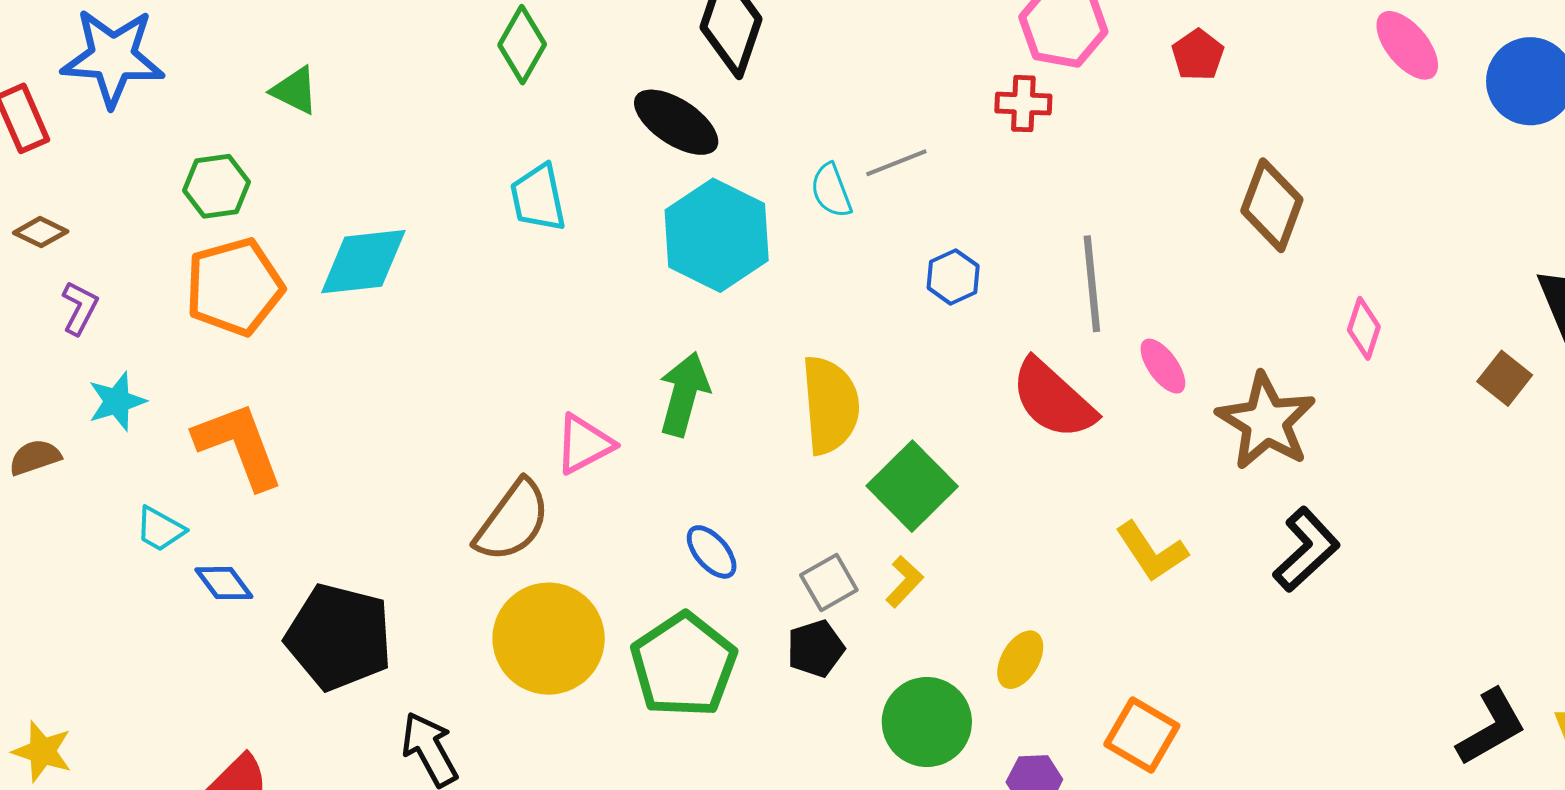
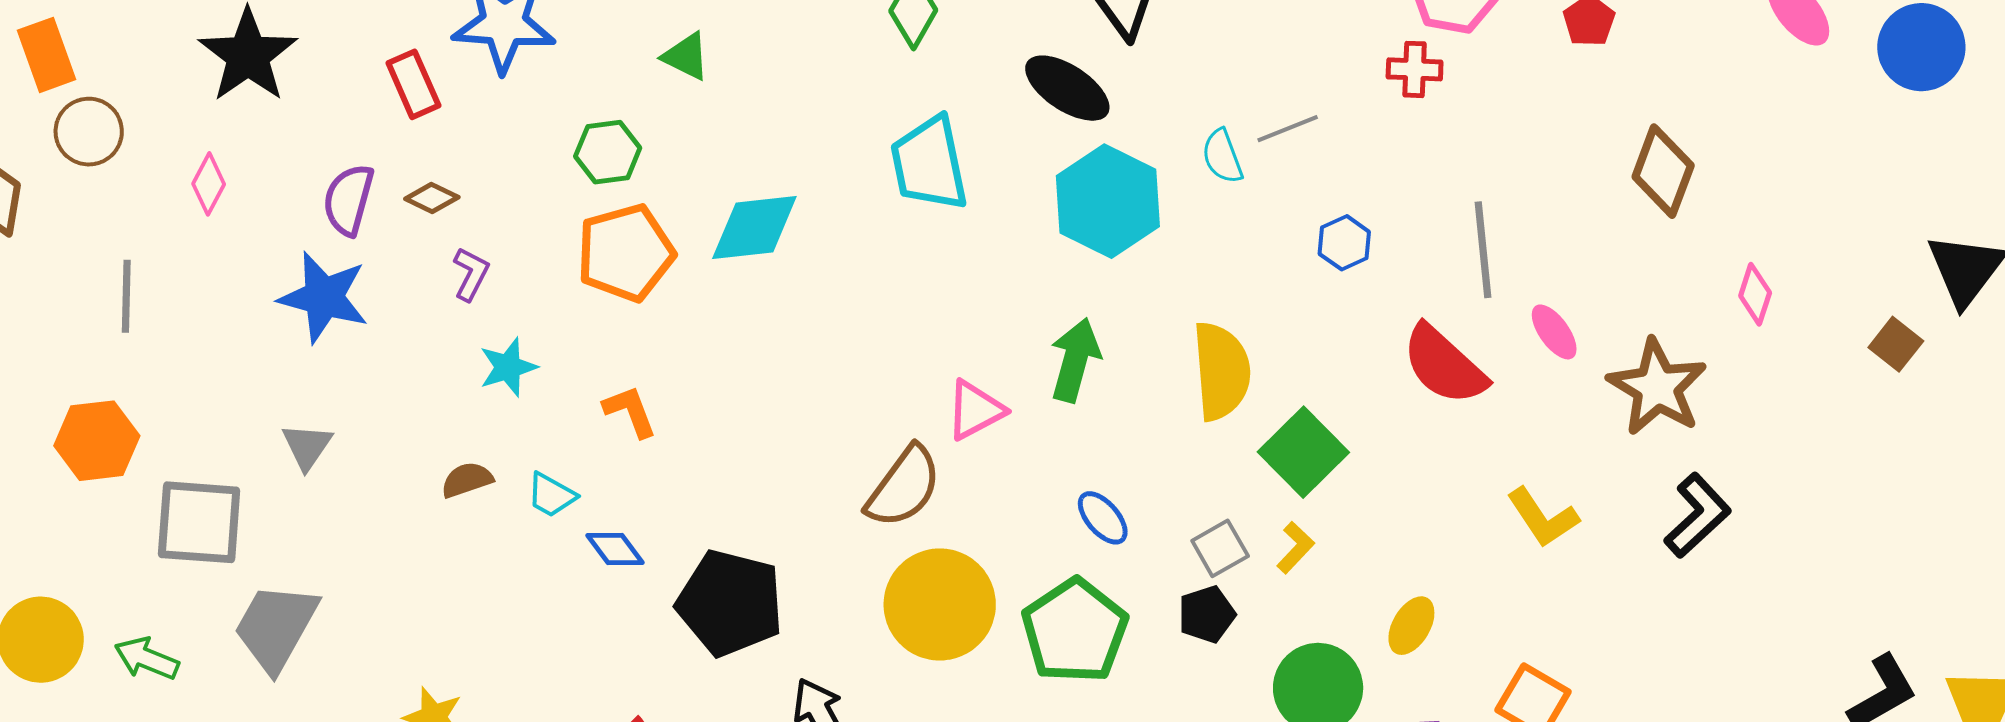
cyan trapezoid: (538, 198) -> (929, 164), size x1.4
orange L-shape: (239, 445) -> (630, 411), size x0.6
brown semicircle: (35, 457) -> (467, 480), moved

